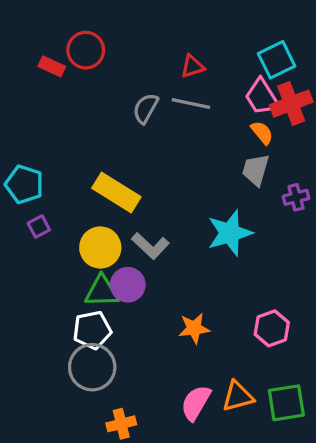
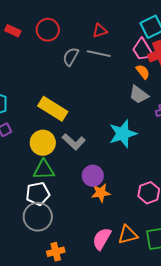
red circle: (86, 50) -> (48, 30), moved
gray trapezoid: (256, 170) -> (139, 95), turned -70
purple circle: (128, 285) -> (93, 176), moved

